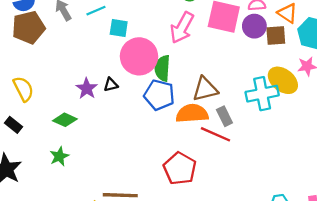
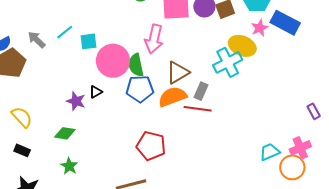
pink arrow: (182, 28) -> (154, 39), moved
gray rectangle: (224, 116) -> (201, 91), turned 66
red pentagon: (180, 168) -> (151, 146), moved

